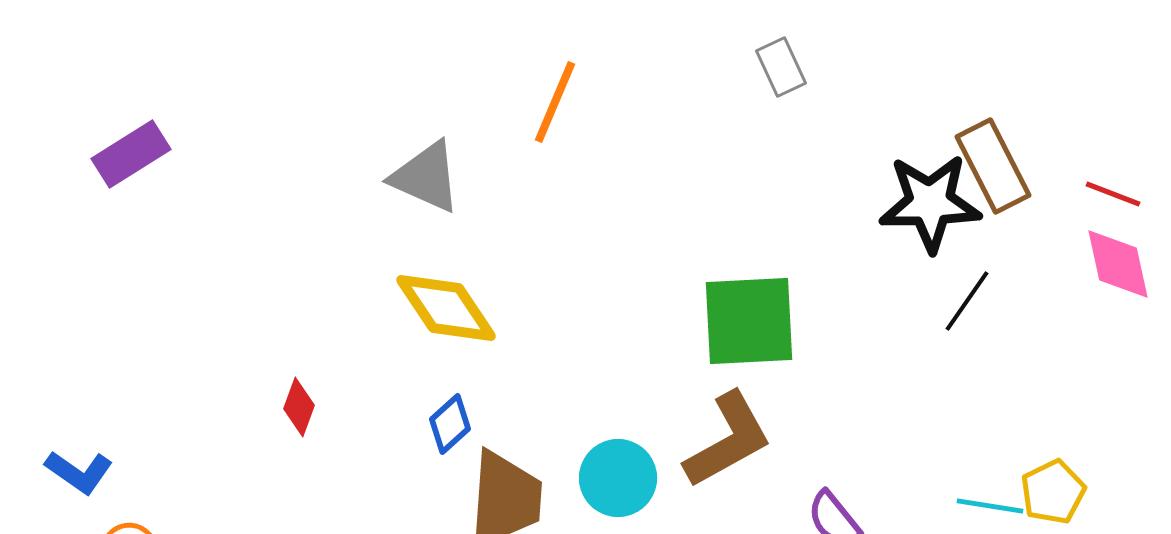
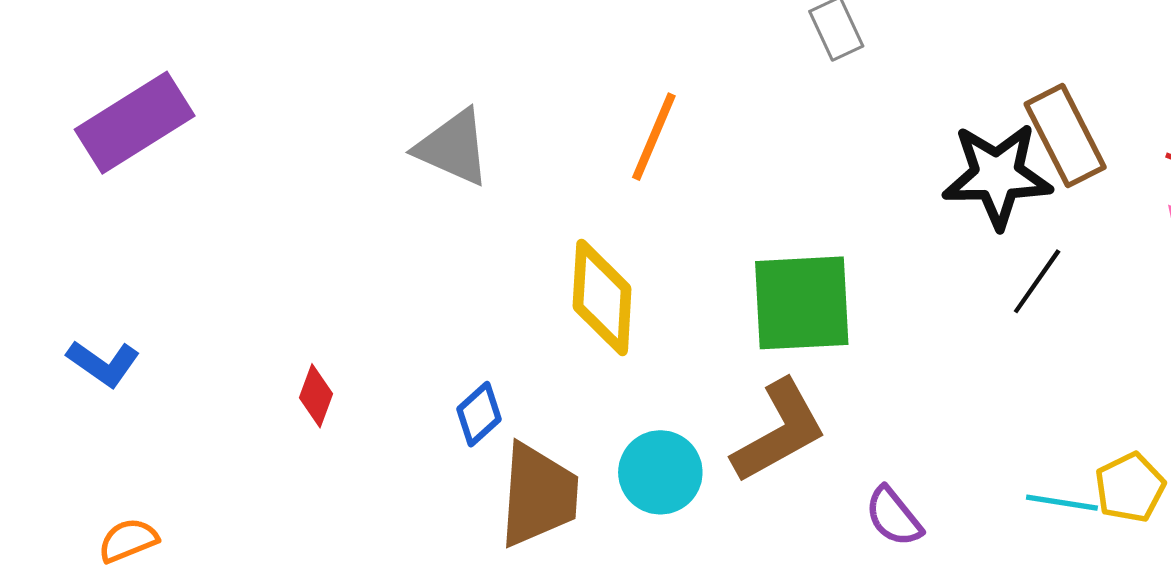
orange line: (555, 102) -> (654, 137), moved
purple rectangle: (131, 154) -> (135, 123), size x1.4
yellow diamond: (446, 308) -> (602, 297), moved, turned 37
blue L-shape: (79, 472) -> (103, 363), moved

